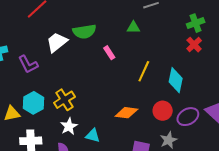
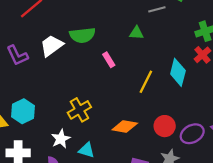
purple L-shape: (28, 64) -> (17, 55), moved
cyan diamond: (176, 80) -> (178, 72), moved
yellow cross: (64, 100) -> (79, 110), moved

